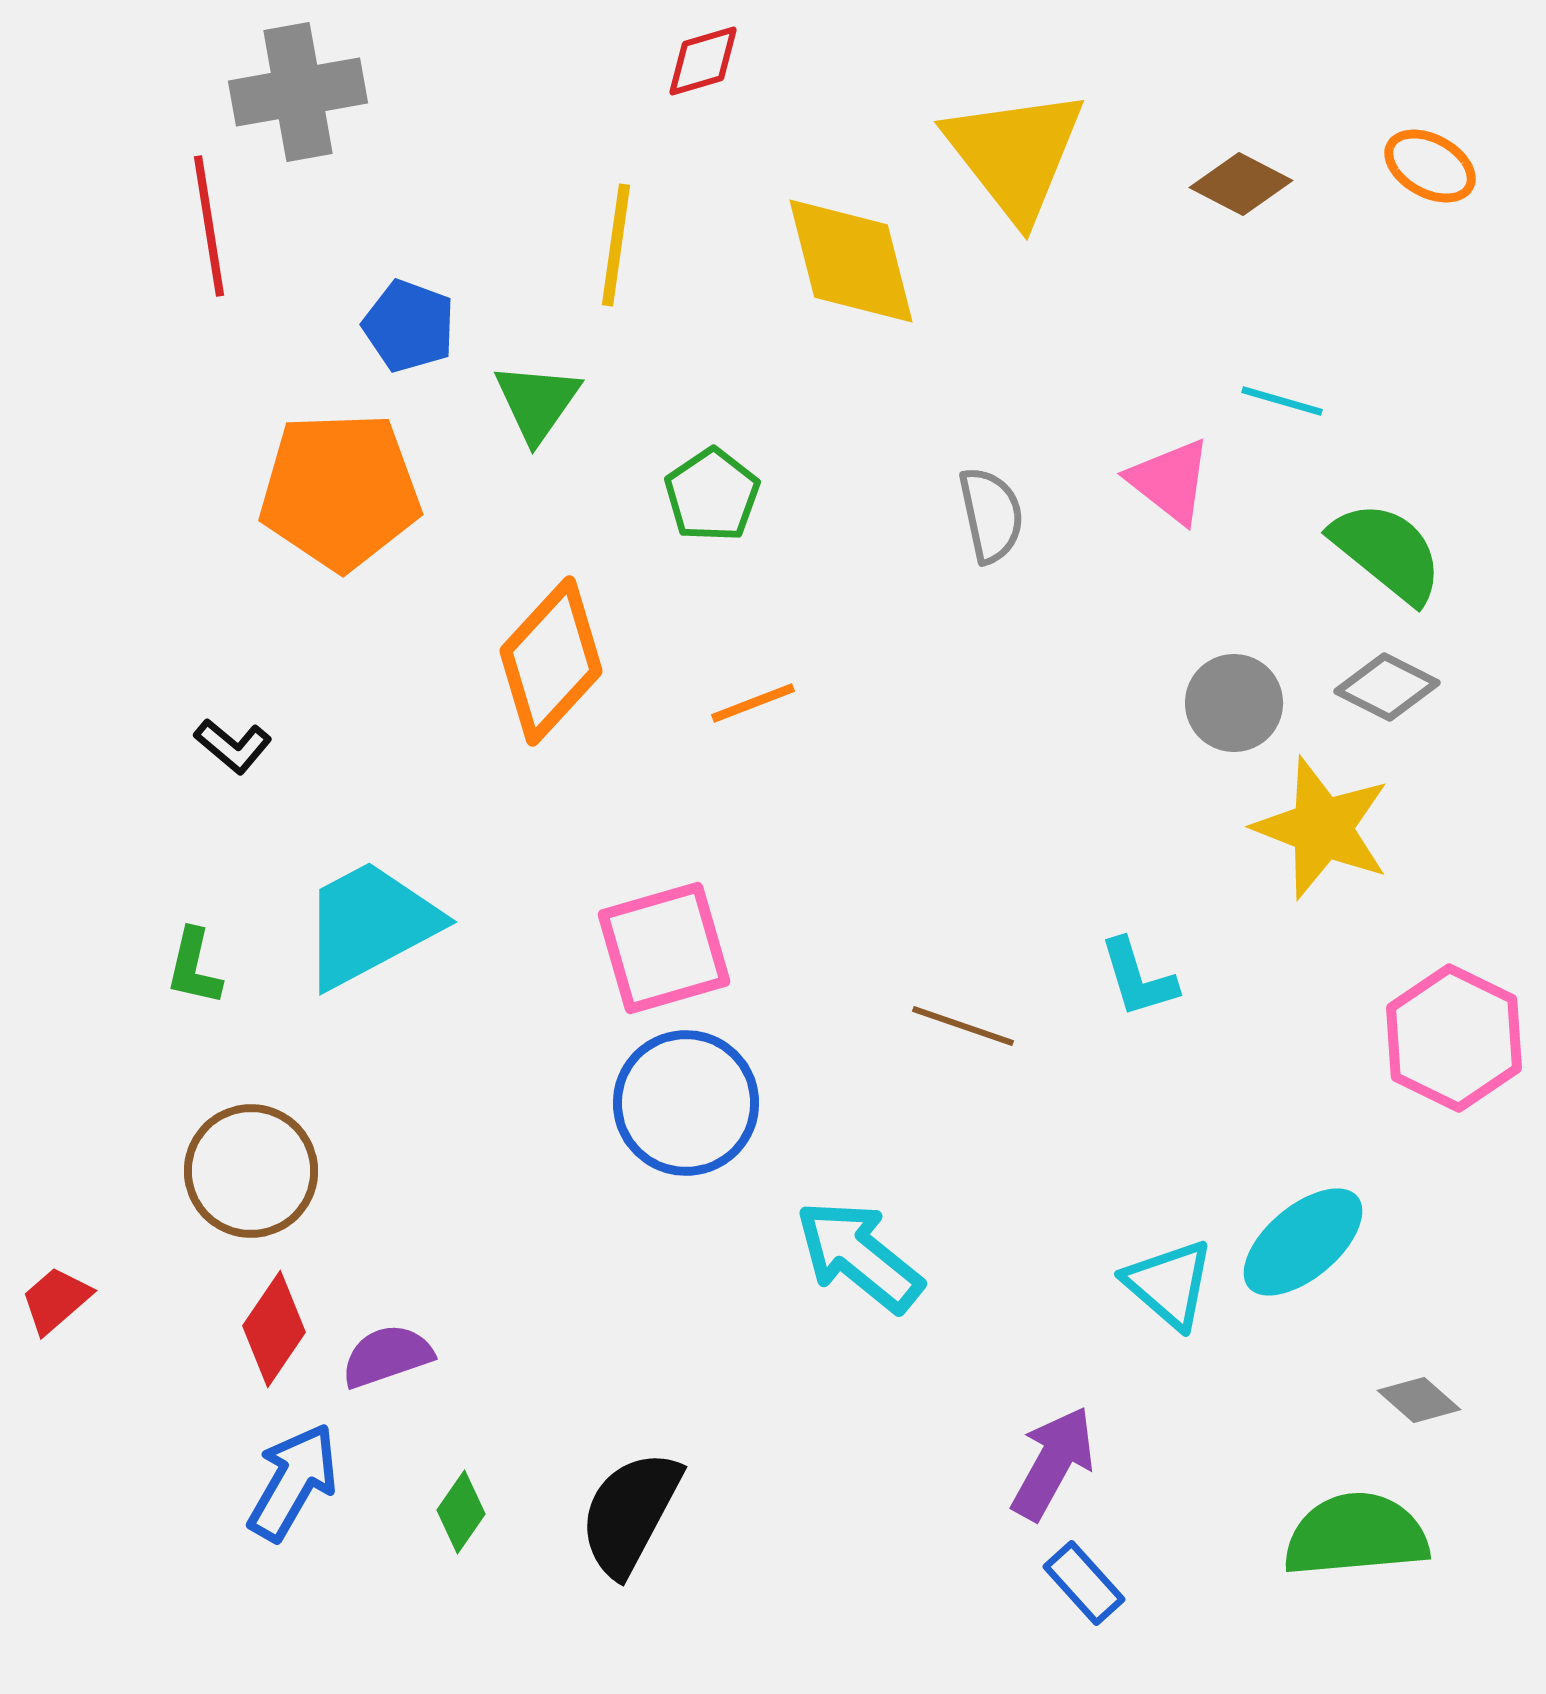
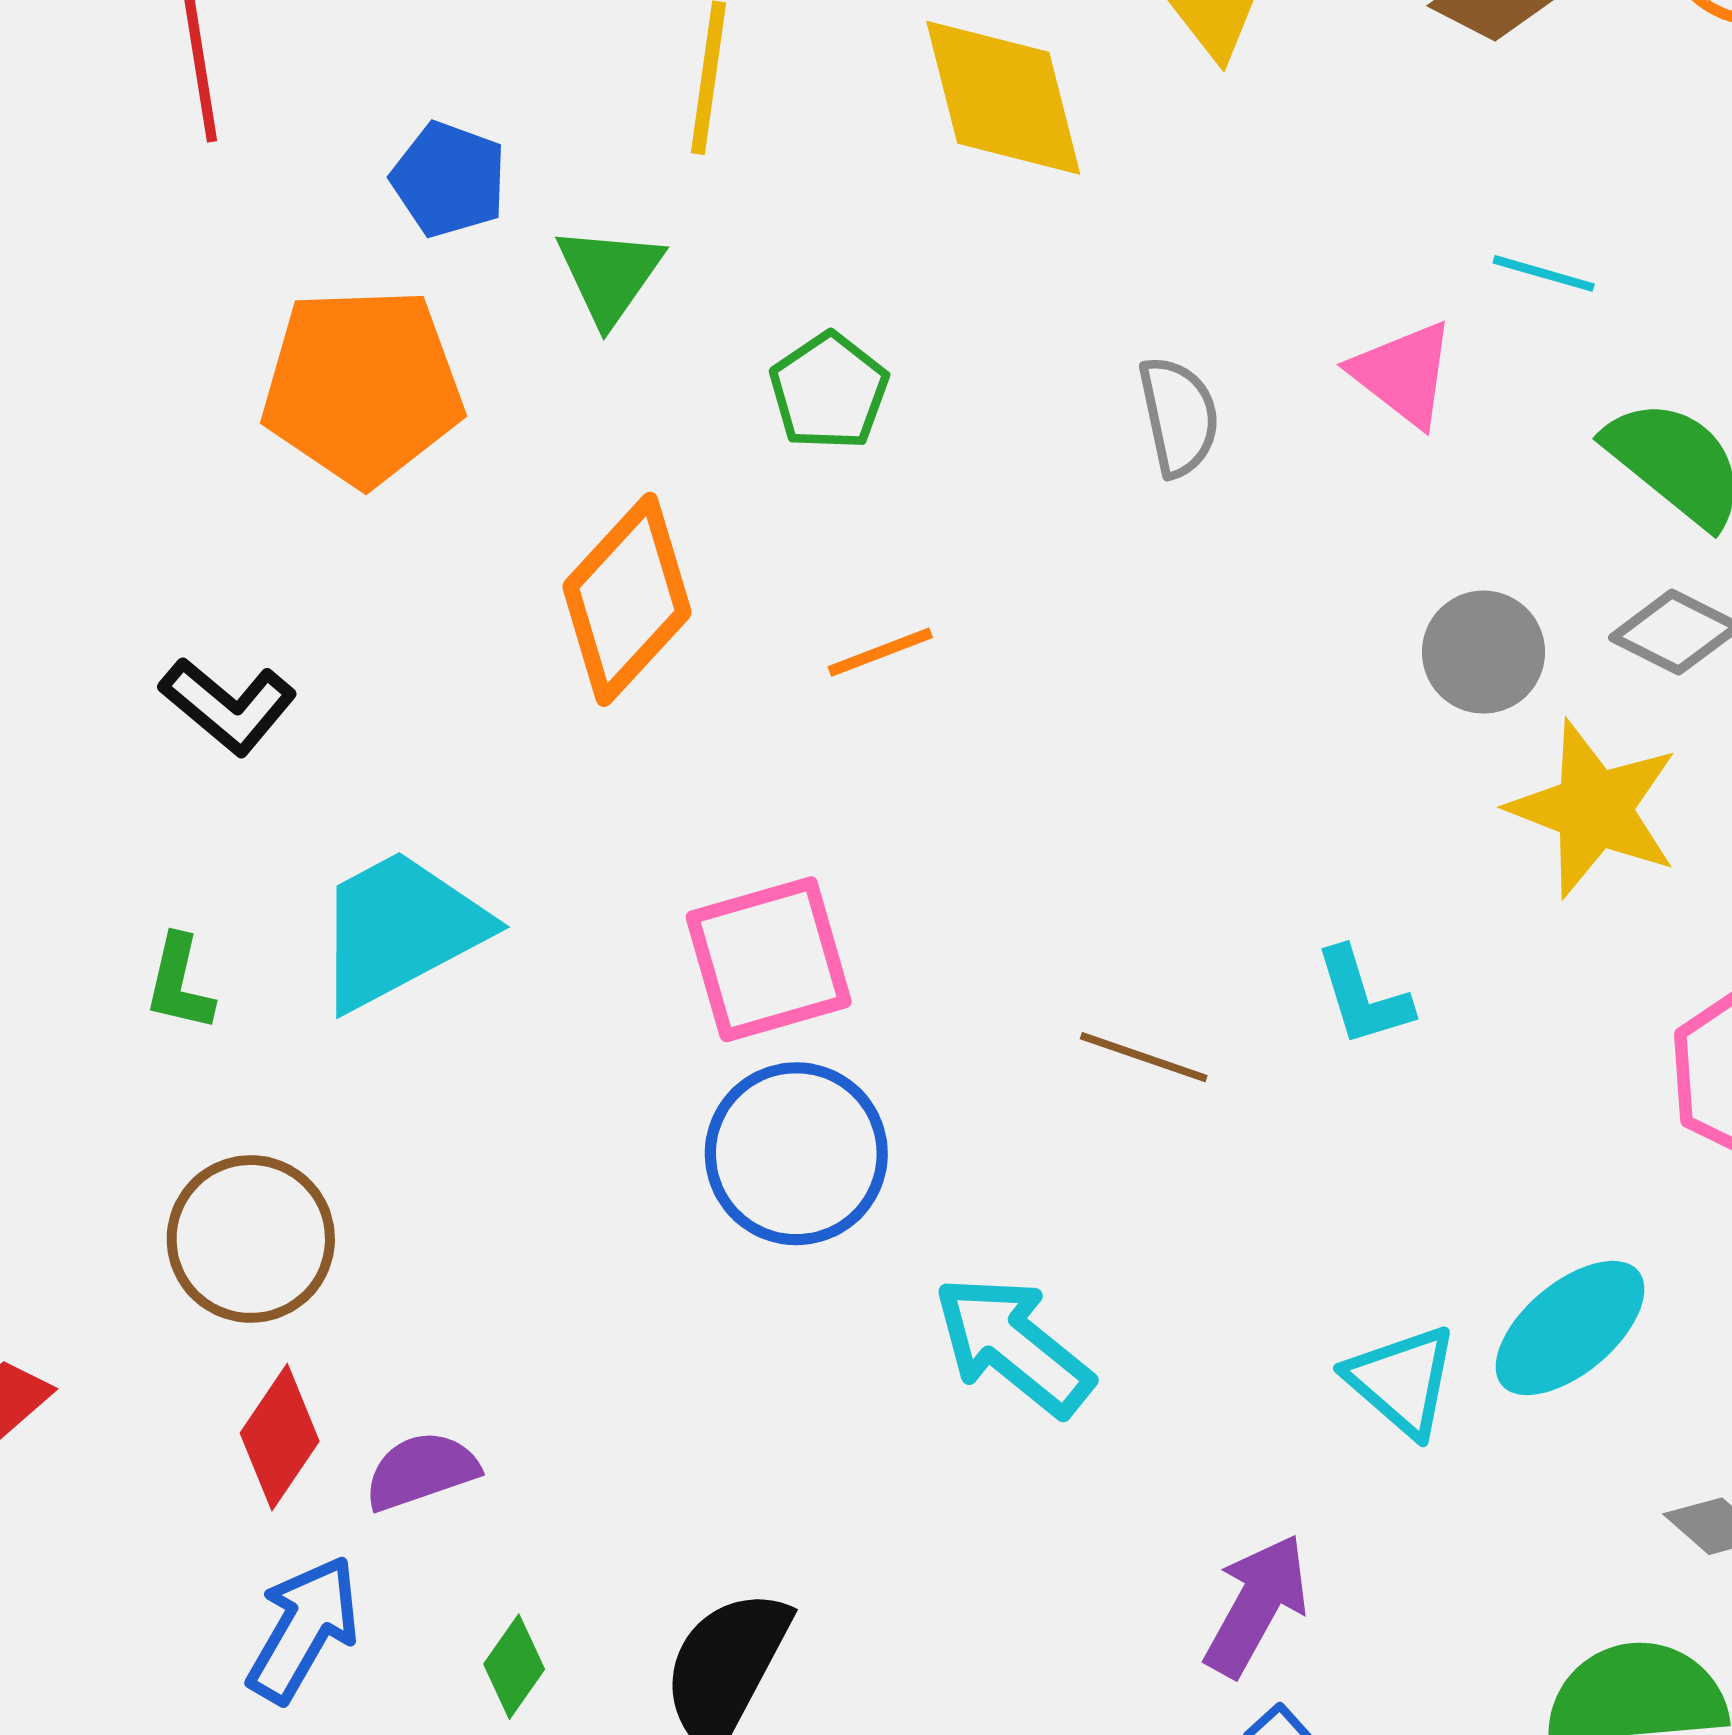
black L-shape: (233, 746) -> (228, 706), size x1.4

